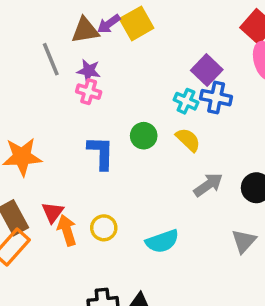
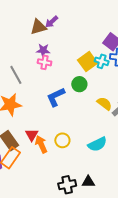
yellow square: (137, 23) -> (88, 62), moved
gray line: (51, 59) -> (16, 75), moved
yellow semicircle: (188, 140) -> (104, 104), moved
blue L-shape: (101, 153) -> (56, 97), turned -110

